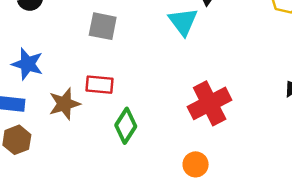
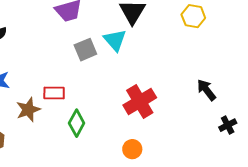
gray square: (103, 26) -> (85, 50), moved, turned -30

